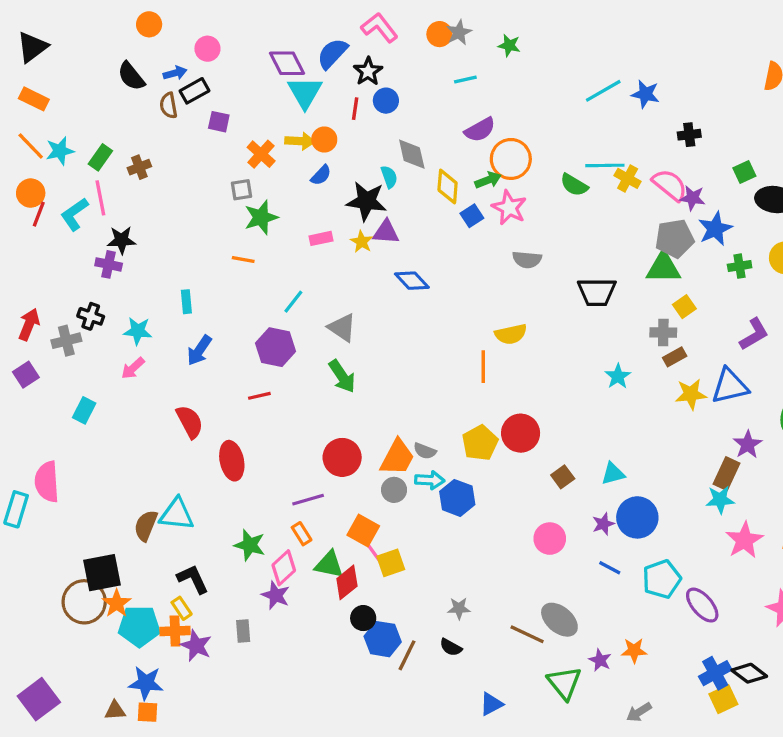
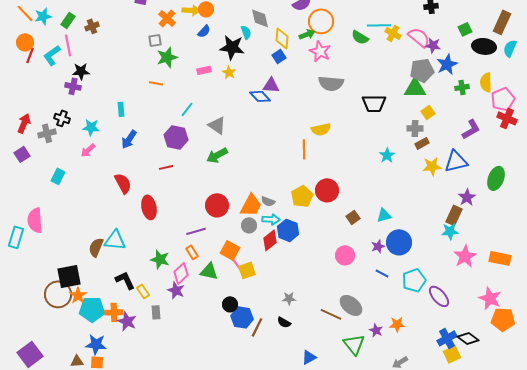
blue square: (472, 216) -> (279, 56), moved
purple triangle: (386, 232) -> (271, 85), moved
gray semicircle: (527, 260) -> (331, 83), size x1.4
green arrow: (342, 376) -> (217, 155), turned 95
red diamond: (347, 582) -> (270, 240), moved
yellow rectangle: (182, 608) -> (143, 291), moved

